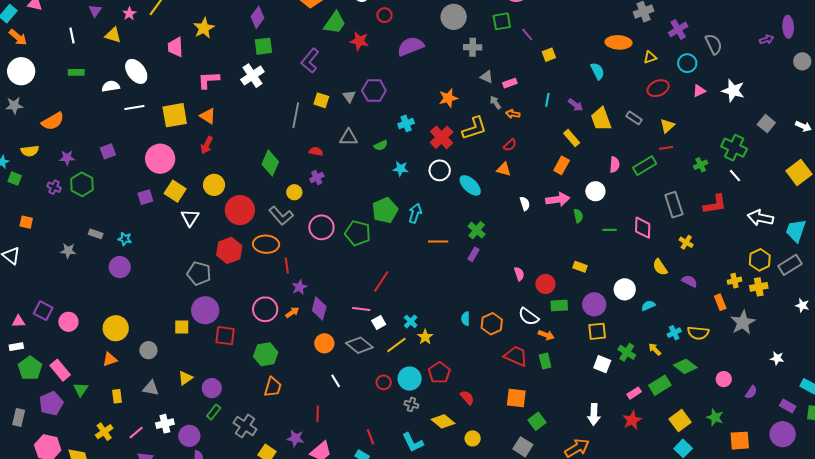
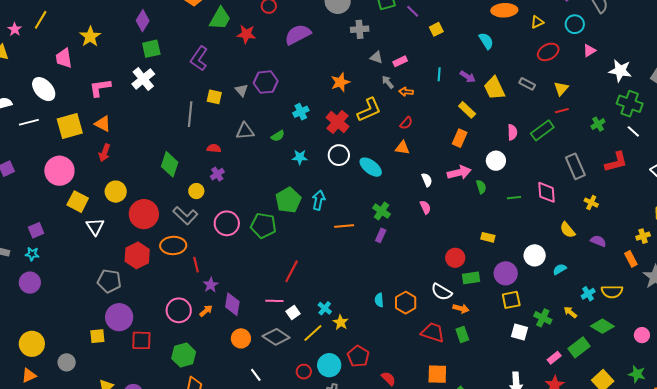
white ellipse: (136, 71) -> (44, 89), moved
white star: (733, 91) -> (620, 71), moved
purple square: (145, 197) -> (36, 230), moved
pink semicircle: (519, 274) -> (425, 207), moved

